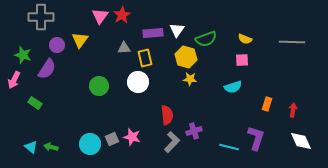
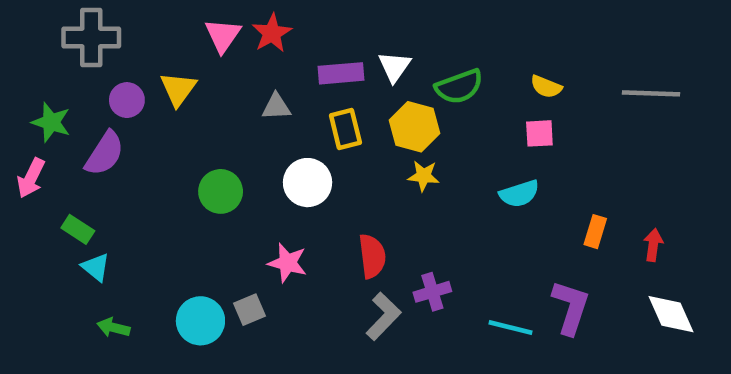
yellow rectangle: (145, 58) -> (345, 129), moved
pink star: (132, 137) -> (287, 263), moved
cyan triangle: (31, 147) -> (96, 267), moved

